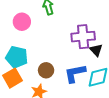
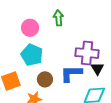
cyan pentagon: (17, 57) -> (32, 55), moved
blue L-shape: (75, 73) -> (71, 73), moved

